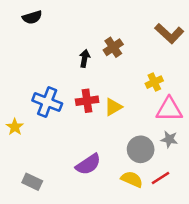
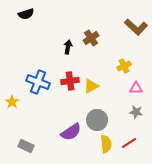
pink triangle: (169, 109) -> (136, 88), size x0.6
gray circle: (141, 149) -> (97, 120), moved
yellow semicircle: (132, 179) -> (106, 144), turned 60

